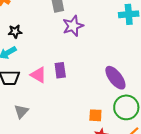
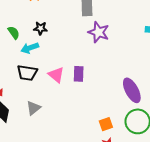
purple star: (73, 26) -> (99, 32), turned 30
orange square: (95, 115) -> (106, 124), turned -32

